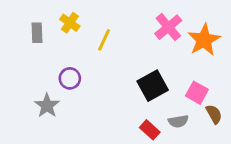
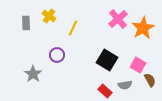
purple circle: (70, 78) -> (57, 55), moved
black square: (153, 86) -> (107, 60), turned -30

